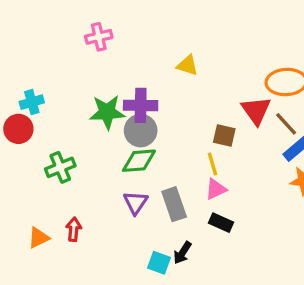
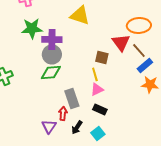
yellow triangle: (187, 65) -> (80, 15), size x1.5
green star: (107, 112) -> (32, 28), moved
purple triangle: (136, 203) -> (49, 126), moved
red arrow: (74, 229) -> (63, 113), moved
cyan square: (159, 263) -> (98, 133), moved, turned 32

